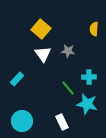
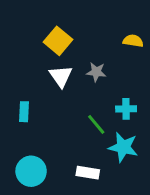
yellow semicircle: (94, 29) -> (133, 41), turned 96
cyan rectangle: (17, 79) -> (24, 112), turned -40
white rectangle: (62, 122) -> (88, 173), turned -56

